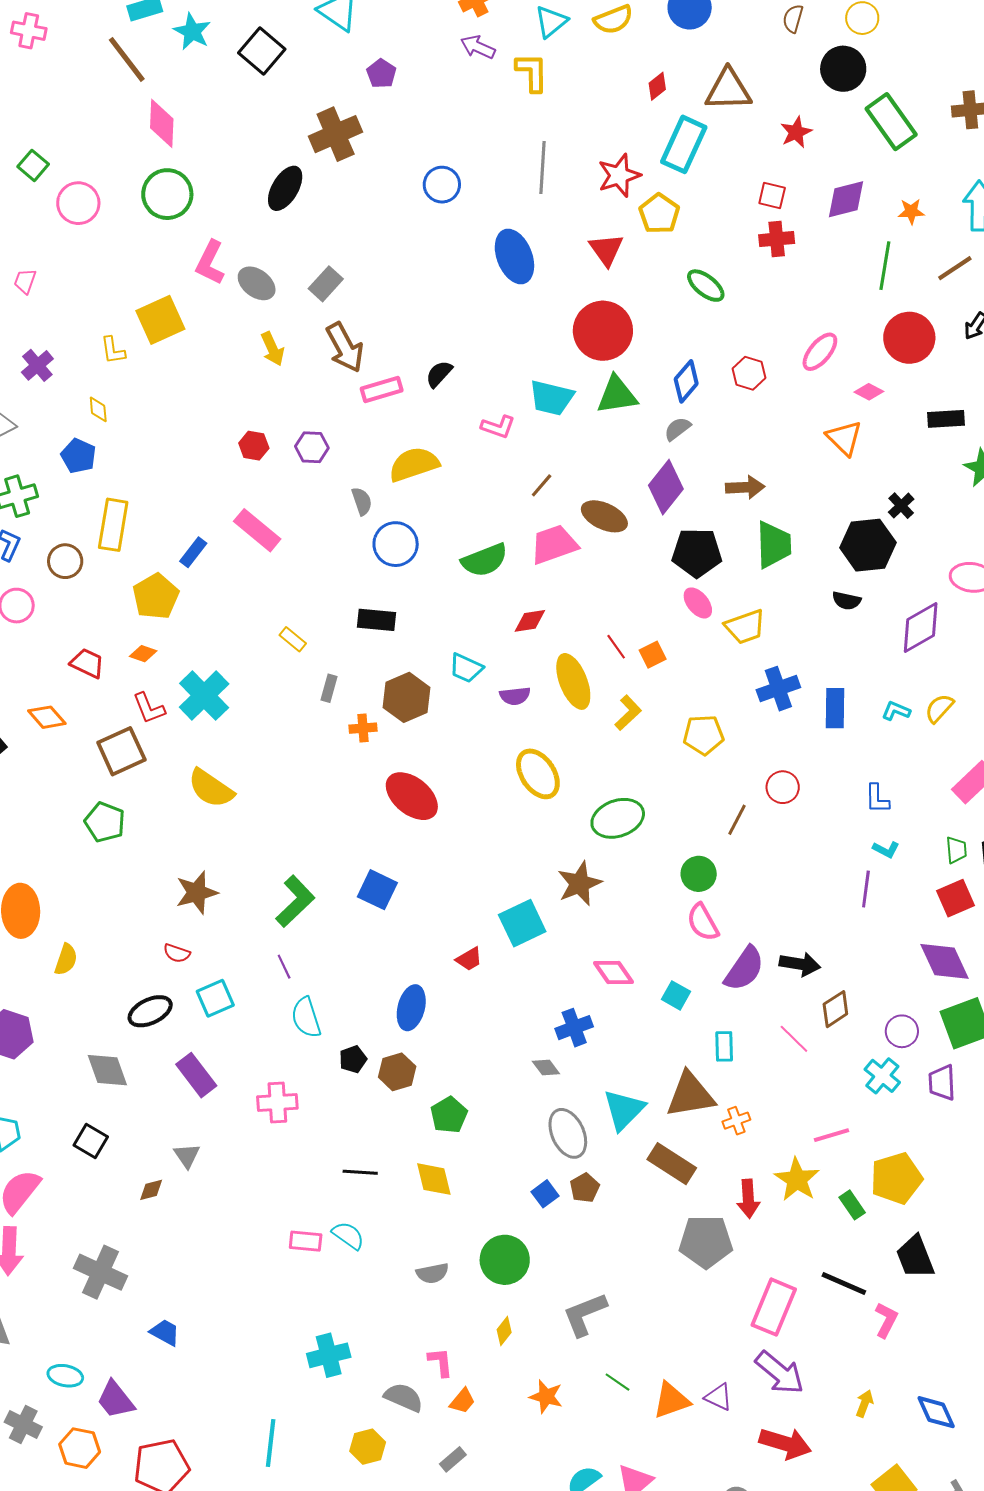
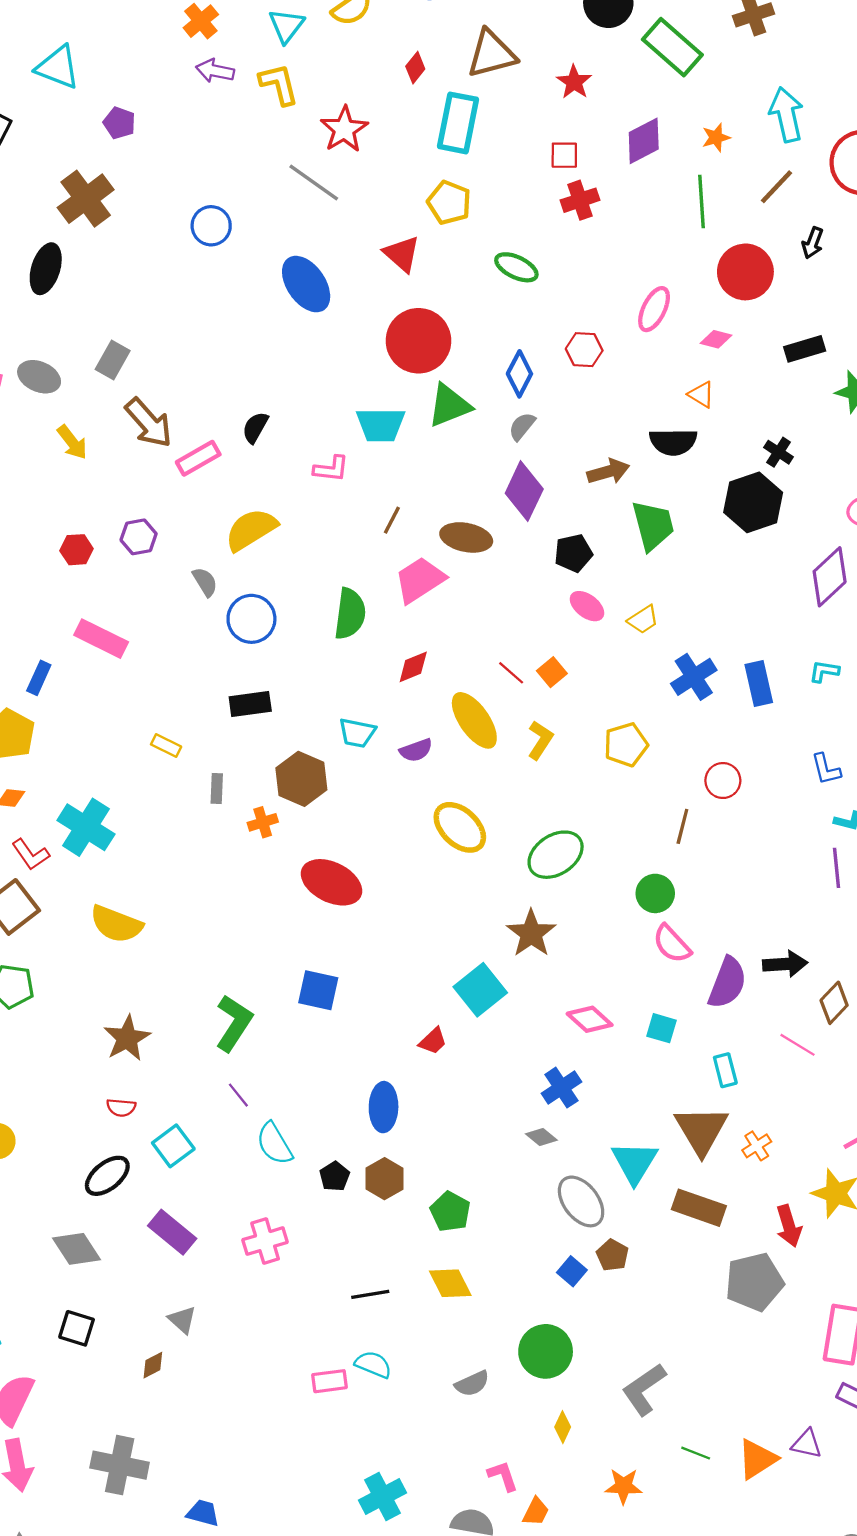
gray line: (543, 167) -> (314, 183), turned -45
red star: (619, 175) -> (344, 129), moved
orange triangle: (844, 438) -> (701, 395), size x0.7
black pentagon: (697, 553) -> (573, 553), size x0.7
green semicircle: (485, 560) -> (350, 614), turned -48
black semicircle: (846, 601) -> (673, 442), moved, size x1.5
yellow trapezoid: (745, 627) -> (643, 620), size x0.7
brown triangle: (690, 1095) -> (701, 1130), turned -38

